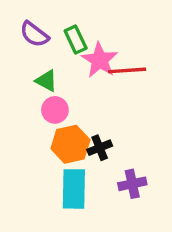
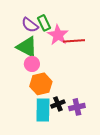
purple semicircle: (34, 34) -> (30, 25), moved
green triangle: (46, 81) -> (27, 47), size x1.6
black cross: (100, 148) -> (58, 104), moved

